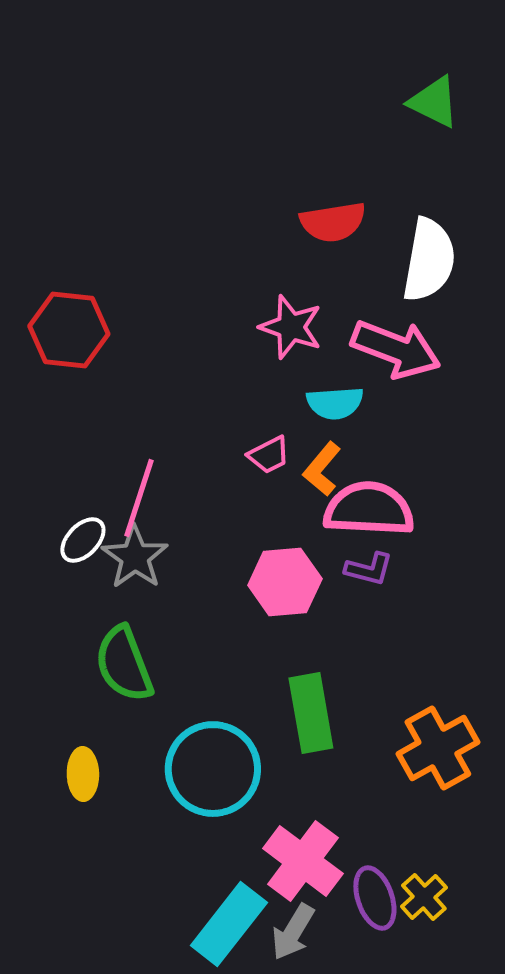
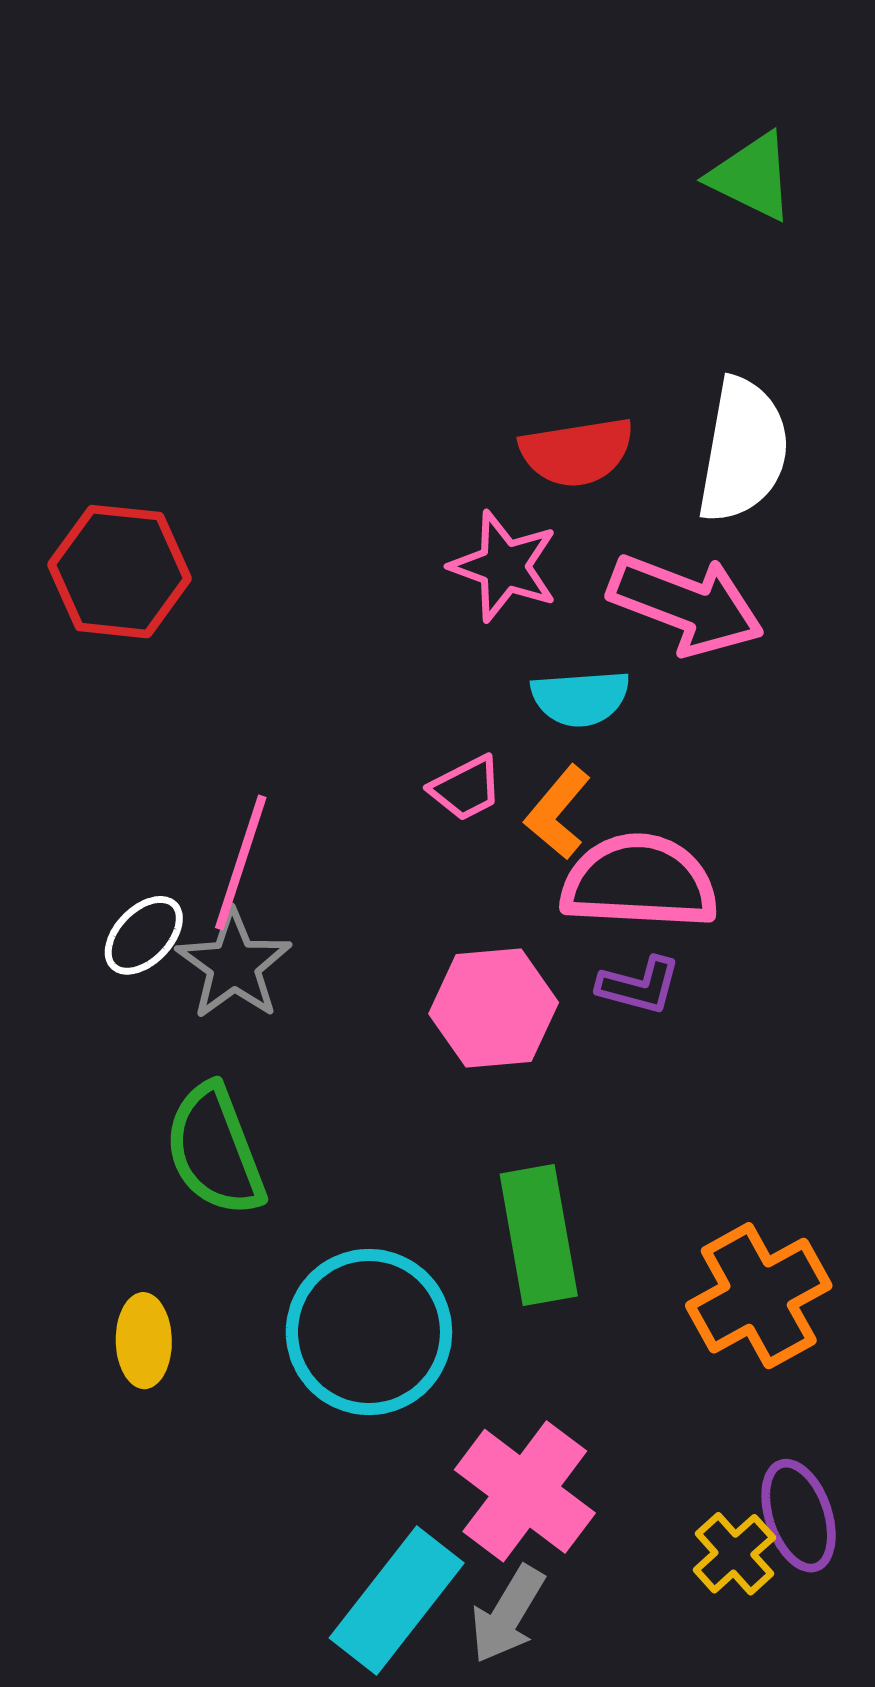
red semicircle: (333, 222) -> (577, 452), moved
purple ellipse: (375, 898) -> (799, 1516), moved

